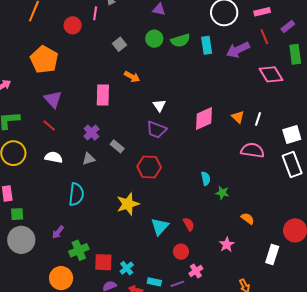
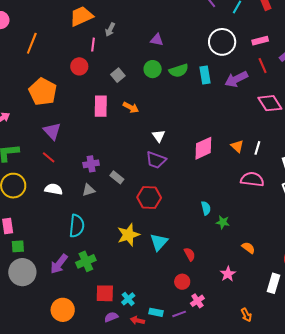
red circle: (73, 25) -> (79, 66), moved
pink rectangle: (103, 95) -> (101, 106), moved
purple cross: (91, 133) -> (91, 164), turned 35
cyan triangle: (160, 227) -> (159, 242), moved
purple arrow: (58, 232) -> (59, 264), size x1.5
green cross: (79, 250) -> (86, 261), moved

